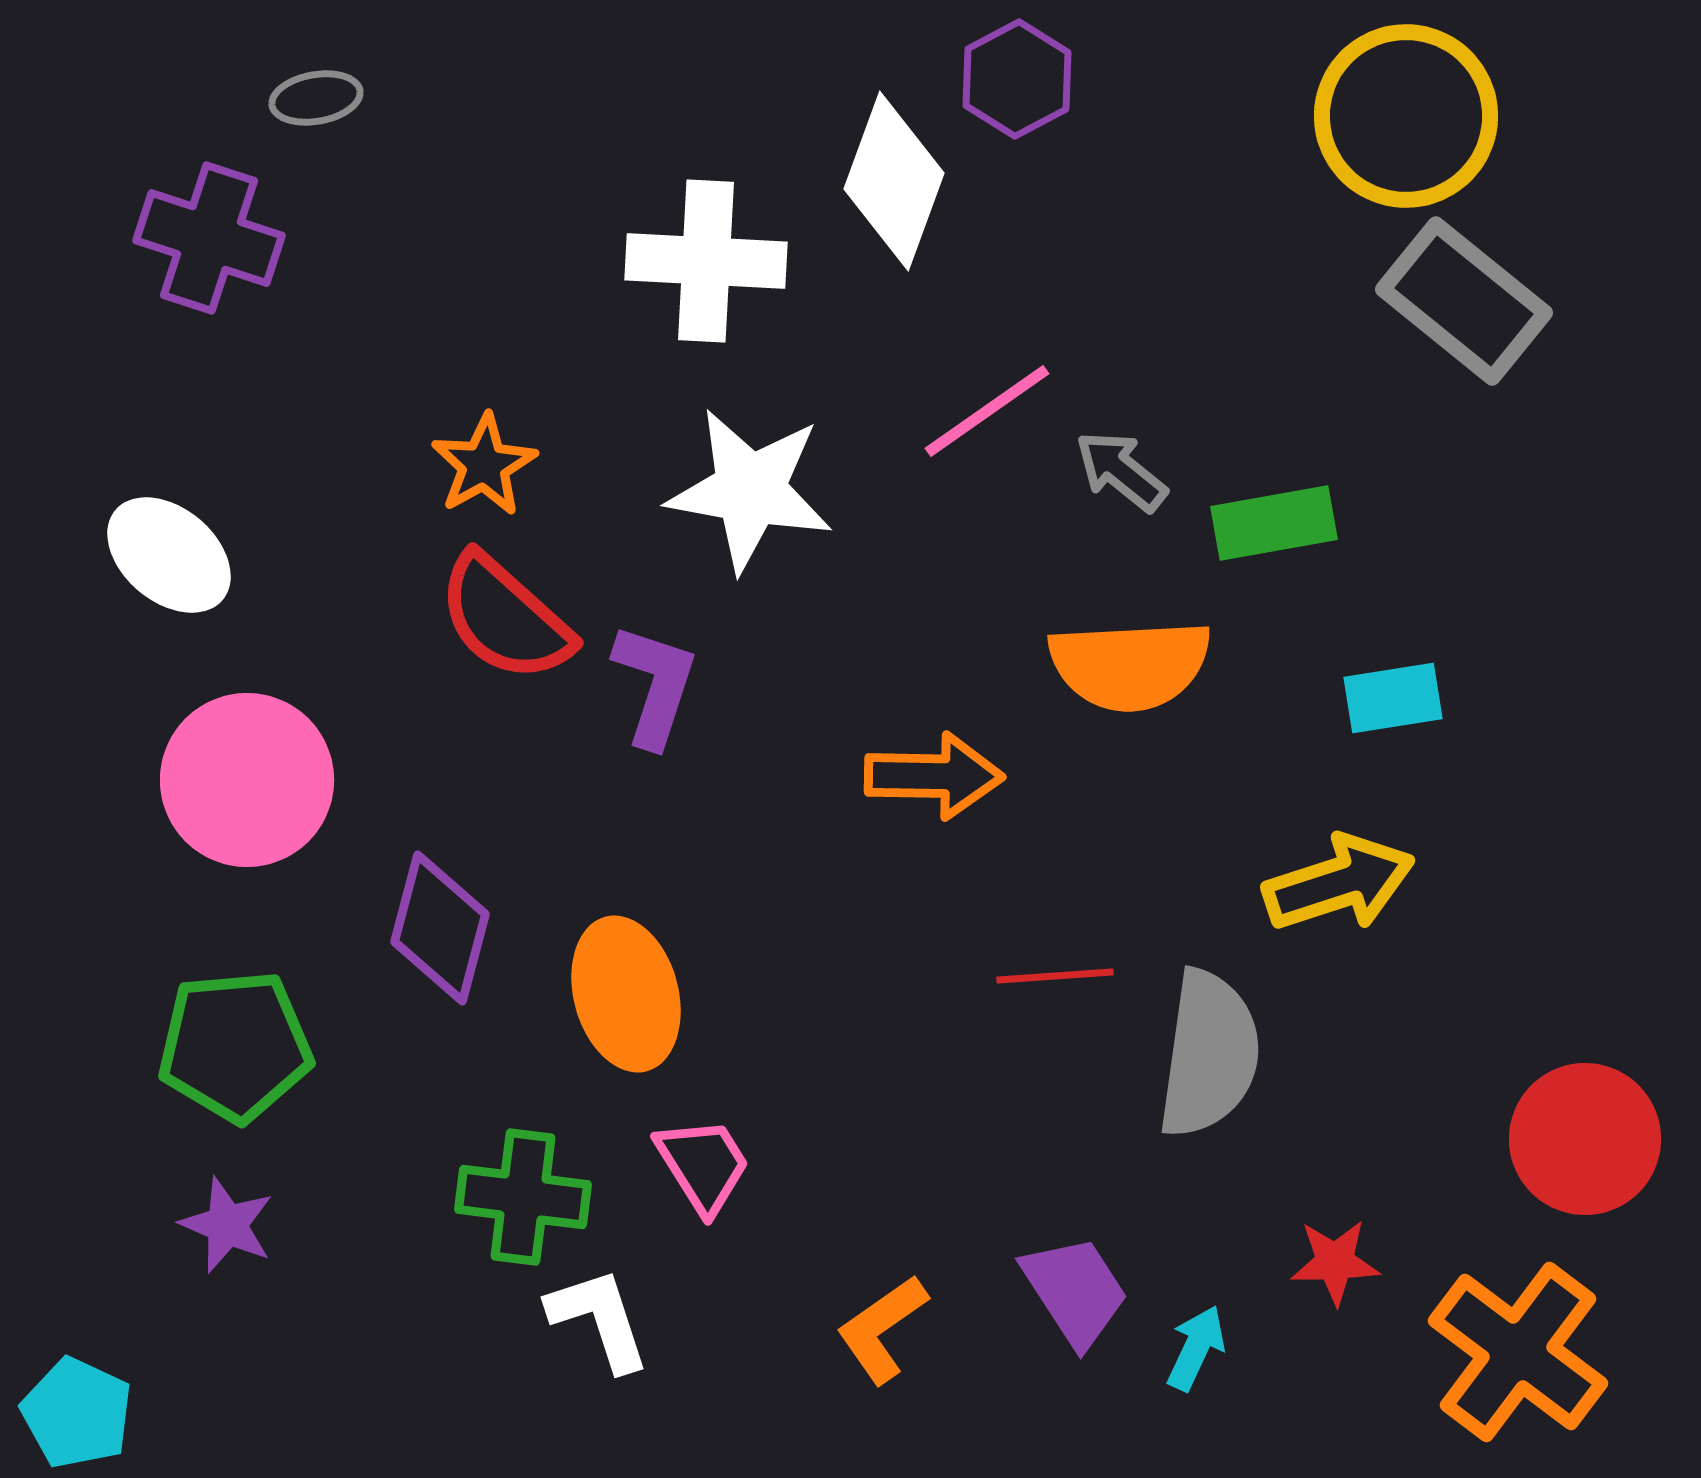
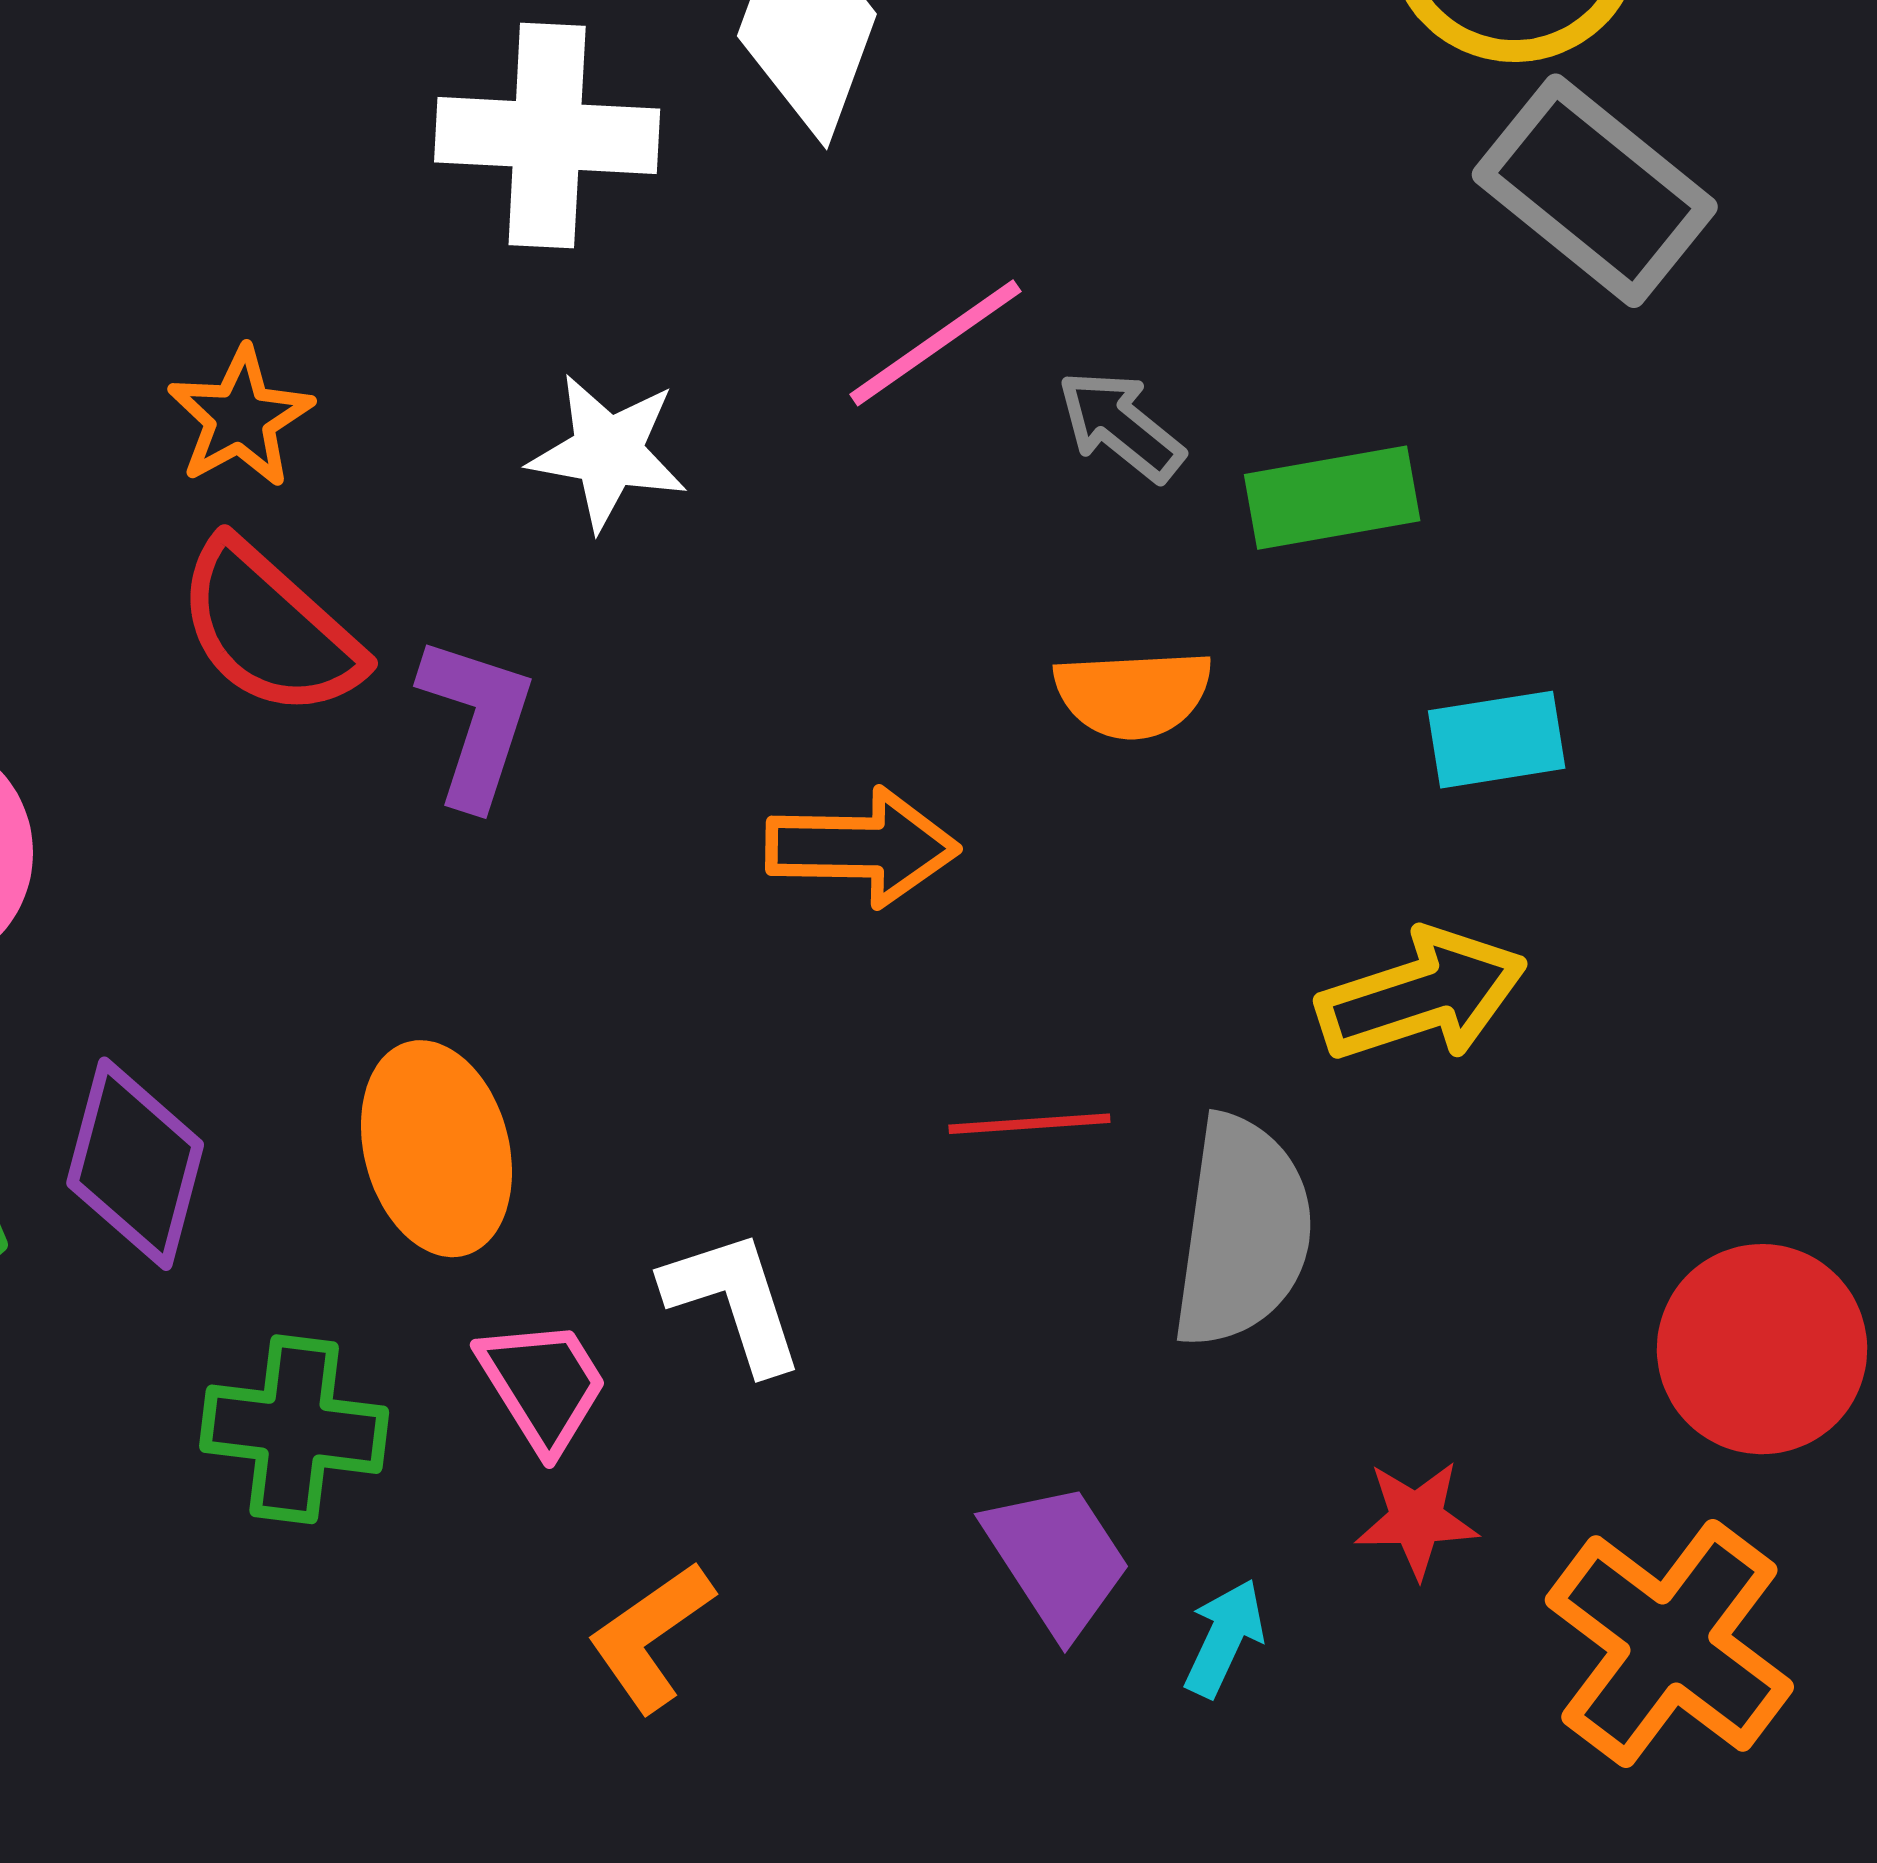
white star: (750, 490) -> (608, 452), size x0.7
orange semicircle: (1130, 665) -> (1133, 694), size x0.7
purple diamond: (440, 928) -> (135, 1164), moved
white L-shape: (599, 1319) -> (734, 1301), moved
orange L-shape: (882, 1329) -> (651, 1637), moved

